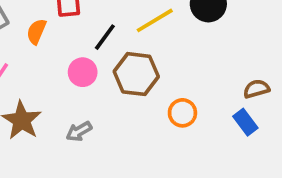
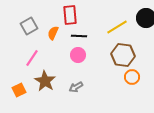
black line: (105, 37) -> (79, 36), moved, turned 56
brown hexagon: (136, 74) -> (123, 55), moved

